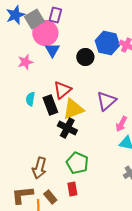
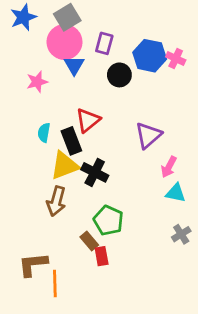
purple rectangle: (55, 15) -> (104, 43), moved
gray square: (34, 19) -> (67, 17), moved
yellow triangle: (73, 109) -> (64, 166), moved
brown arrow: (39, 168) -> (56, 201), moved
brown rectangle: (50, 197) -> (89, 241), moved

